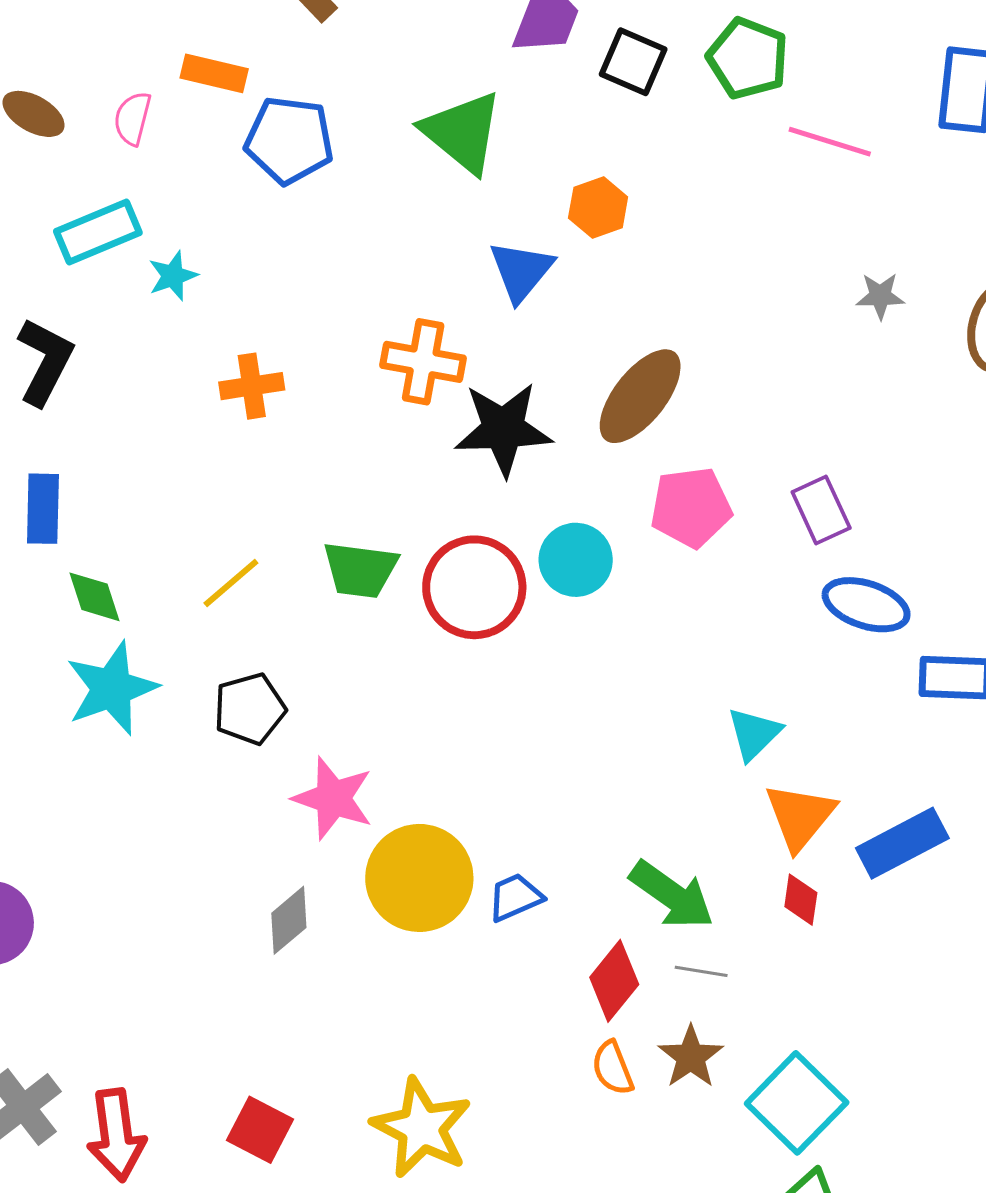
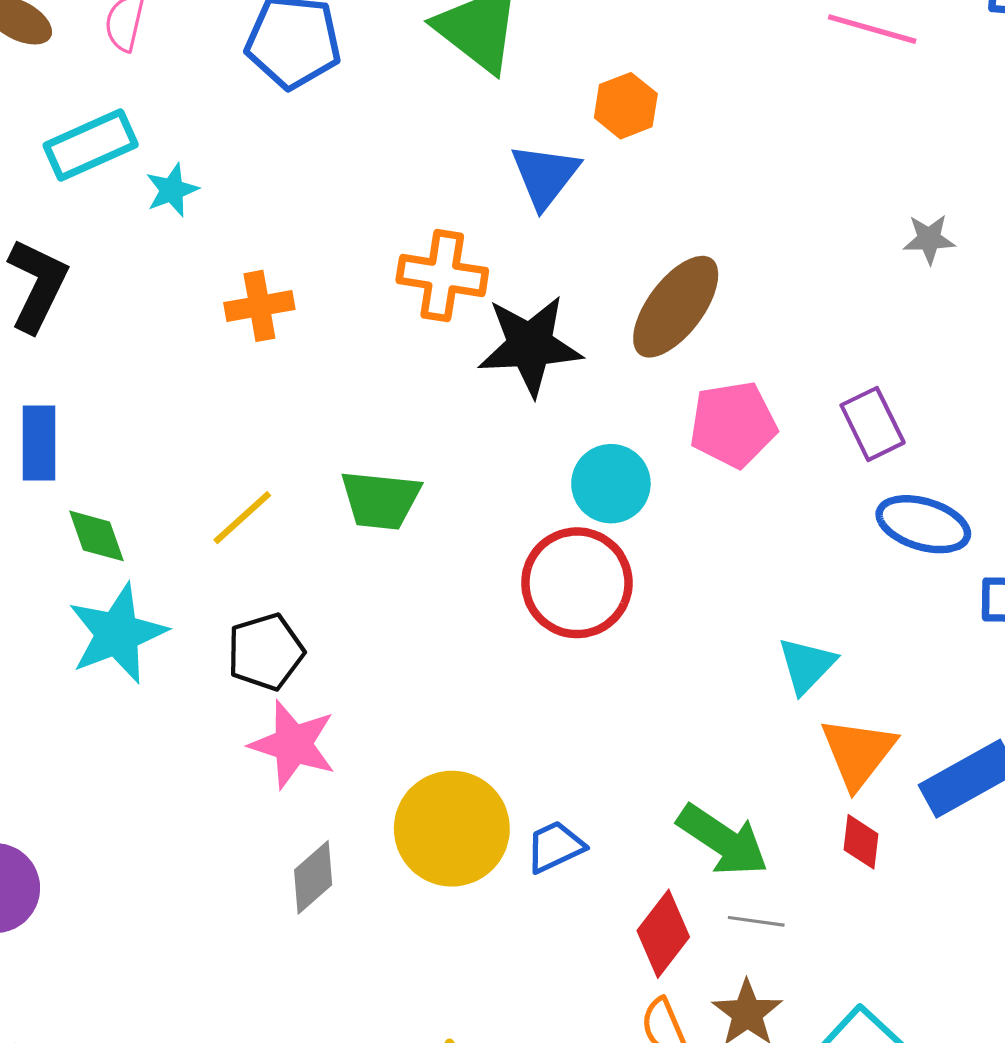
gray star: (880, 296) -> (929, 239), moved
red circle: (474, 587) -> (577, 583), moved
pink star: (333, 798) -> (293, 744), moved

